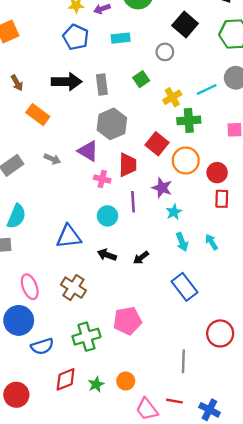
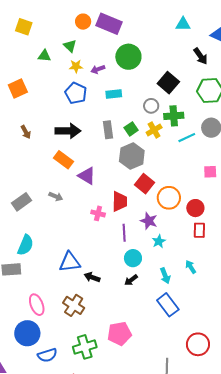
gray rectangle: (102, 84) -> (108, 130), moved
yellow cross: (172, 97) -> (154, 130), moved
orange rectangle: (38, 115) -> (64, 160), moved
green cross: (189, 120) -> (174, 116), moved
gray hexagon: (112, 124) -> (132, 156), moved
purple triangle: (88, 151) -> (87, 176), moved
cyan circle: (108, 216) -> (133, 258), moved
cyan arrow: (182, 242) -> (165, 276), moved
black arrow: (107, 255) -> (92, 277), moved

